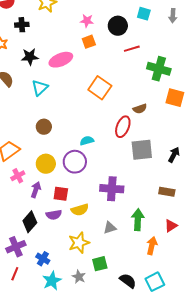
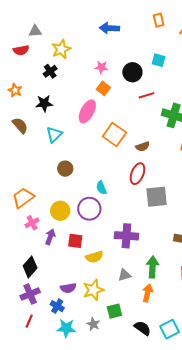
black cross: (22, 25) -> (50, 71), moved, turned -32
orange square: (89, 42) -> (103, 88), turned -32
pink ellipse: (61, 60) -> (87, 111), moved, turned -40
brown semicircle: (140, 109) -> (142, 147), moved
brown circle: (44, 127) -> (65, 169), moved
cyan semicircle: (87, 141) -> (101, 188), turned -96
purple semicircle: (54, 215) -> (68, 288), moved
black diamond: (30, 222) -> (30, 267), moved
orange arrow: (152, 246) -> (148, 293), moved
cyan star: (52, 281) -> (66, 328), turned 30

